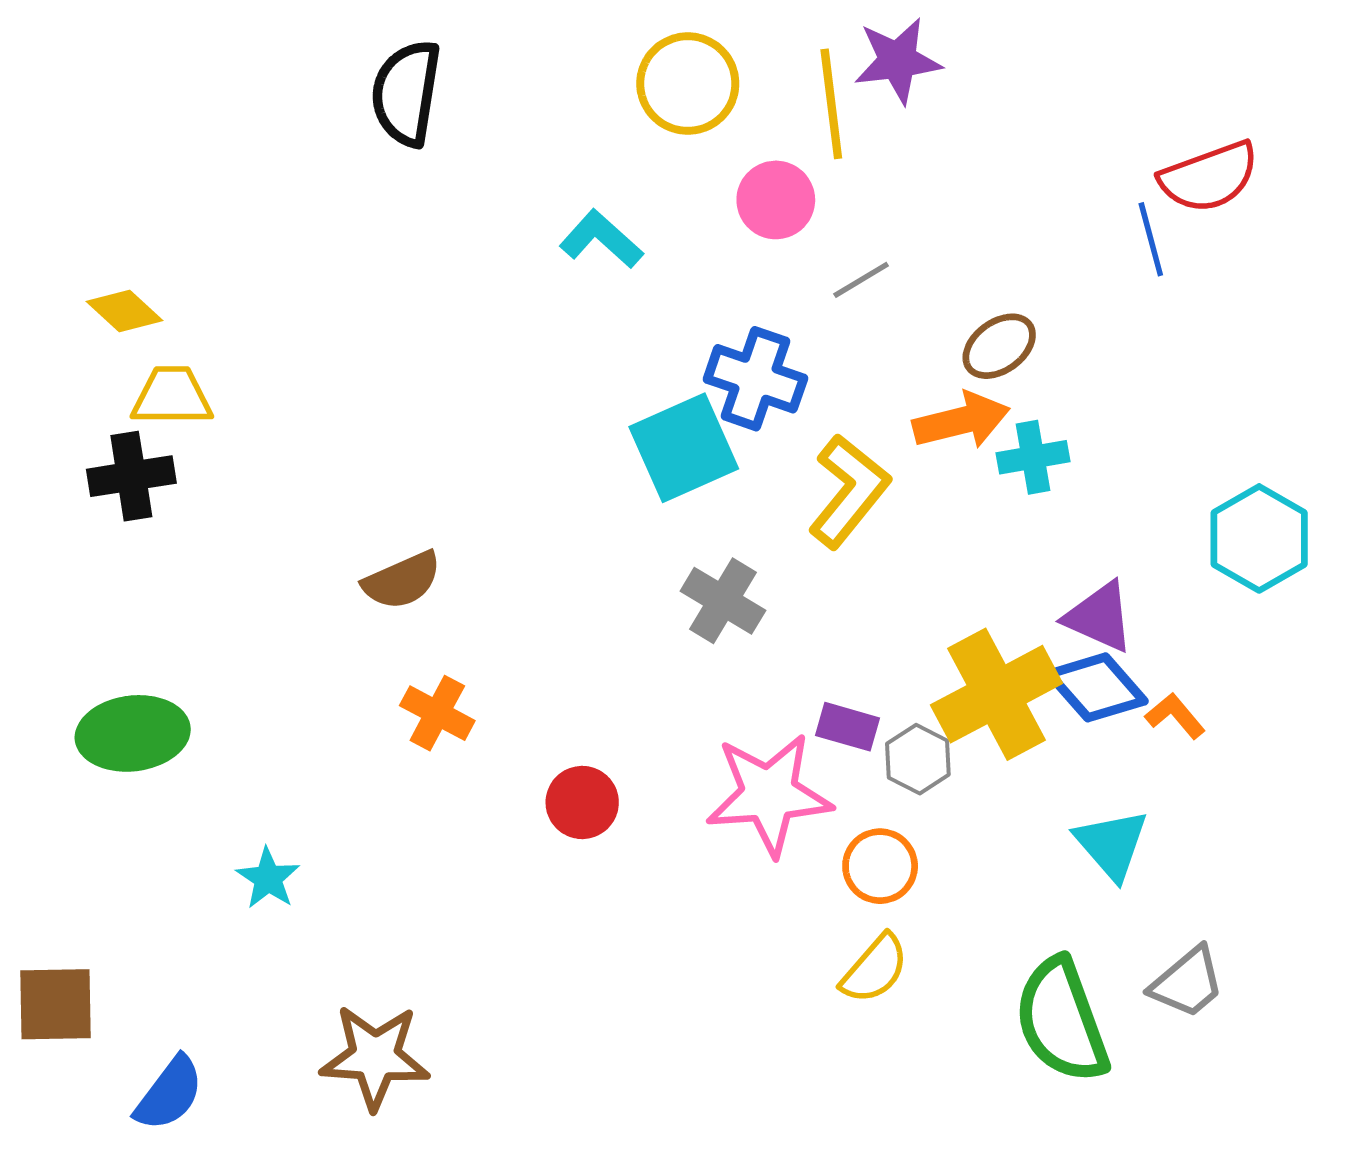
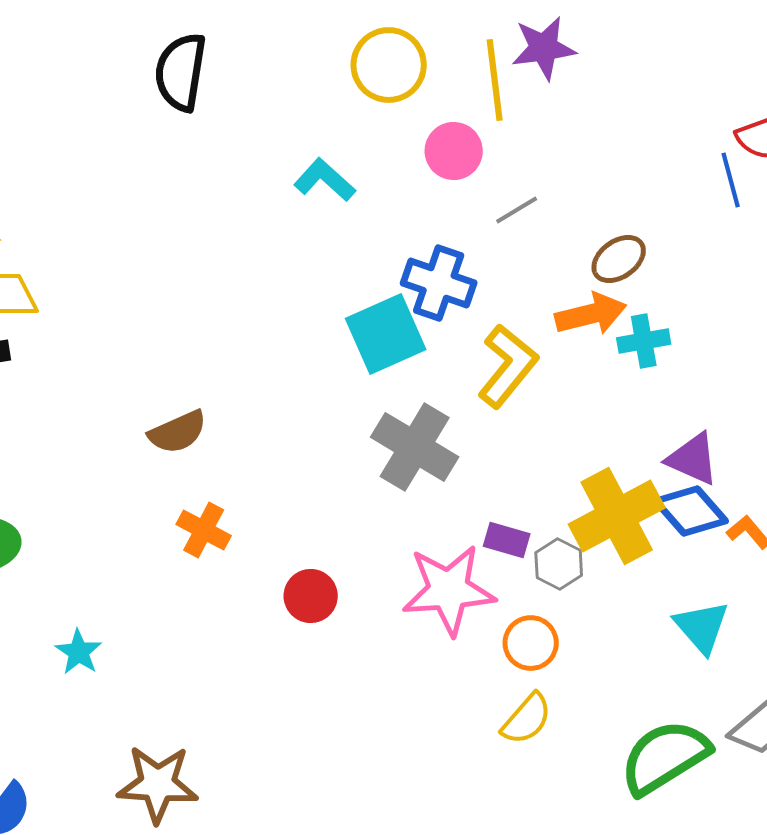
gray cross: (723, 601) -> (415, 447), size x1.4
green semicircle: (1061, 1020) -> (665, 757), turned 78

